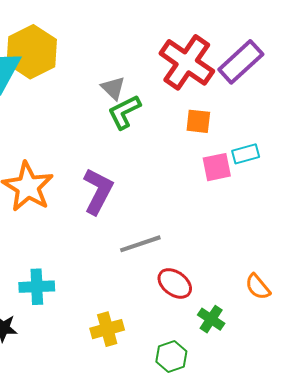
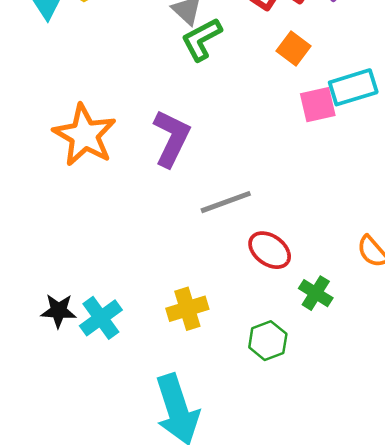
orange square: (198, 121) -> (294, 48), turned 32
cyan rectangle: (246, 154) -> (353, 87), size x1.4
cyan cross: (37, 287) -> (101, 318), moved, turned -32

